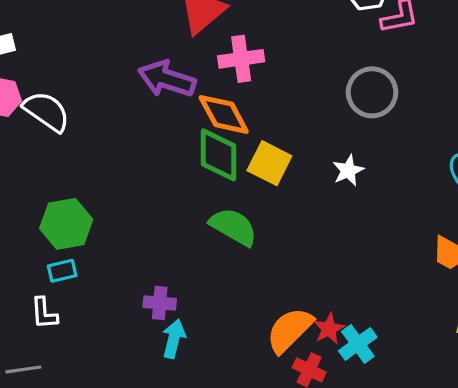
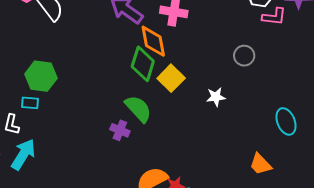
gray circle: (372, 92) -> (244, 56), size x0.7
purple cross: (160, 303) -> (120, 130), moved
cyan arrow: (174, 339) -> (23, 154), moved, size x1.4

